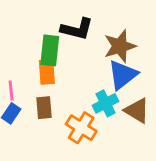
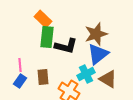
black L-shape: (77, 29) -> (66, 46), moved
orange rectangle: (47, 72) -> (43, 19), moved, turned -42

